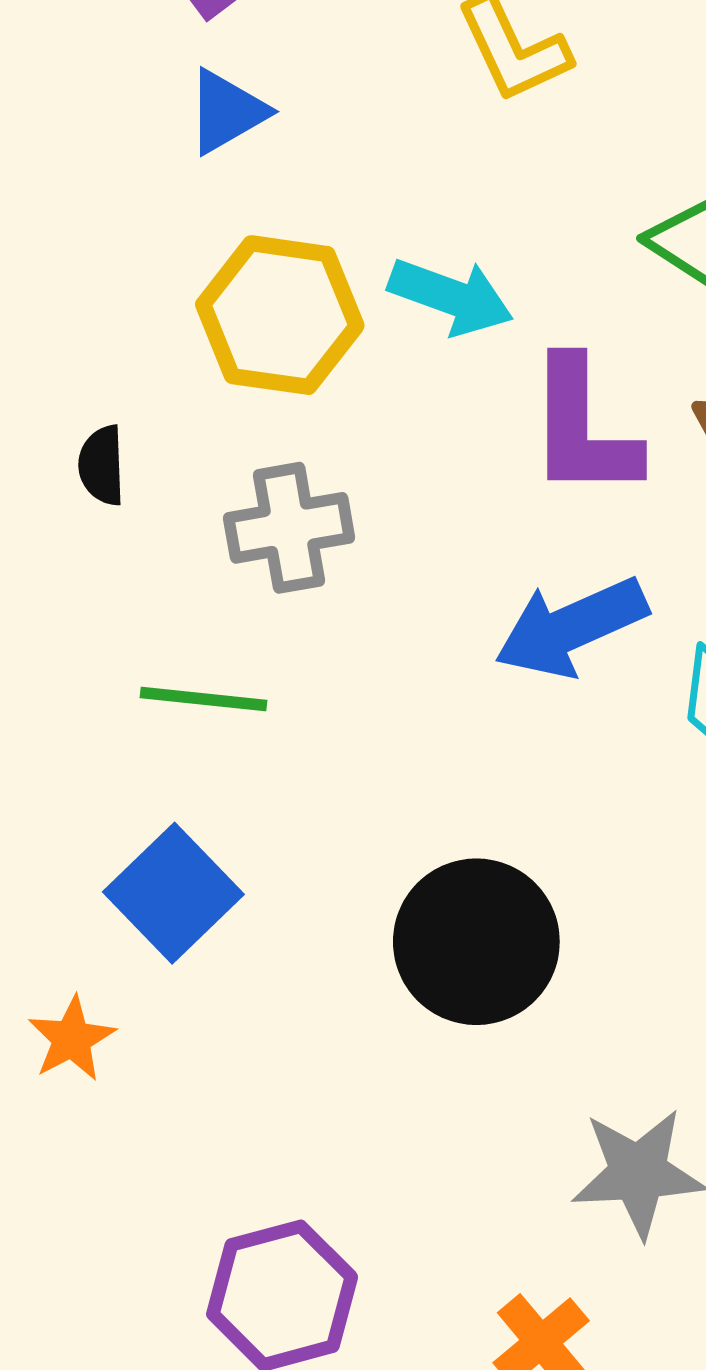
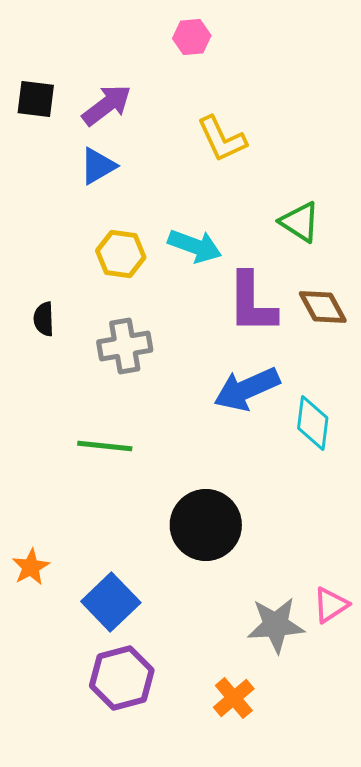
yellow hexagon: (280, 315) -> (121, 254), size x0.7
green line: (203, 699) -> (105, 446), moved
blue square: (173, 893) -> (111, 602), moved

